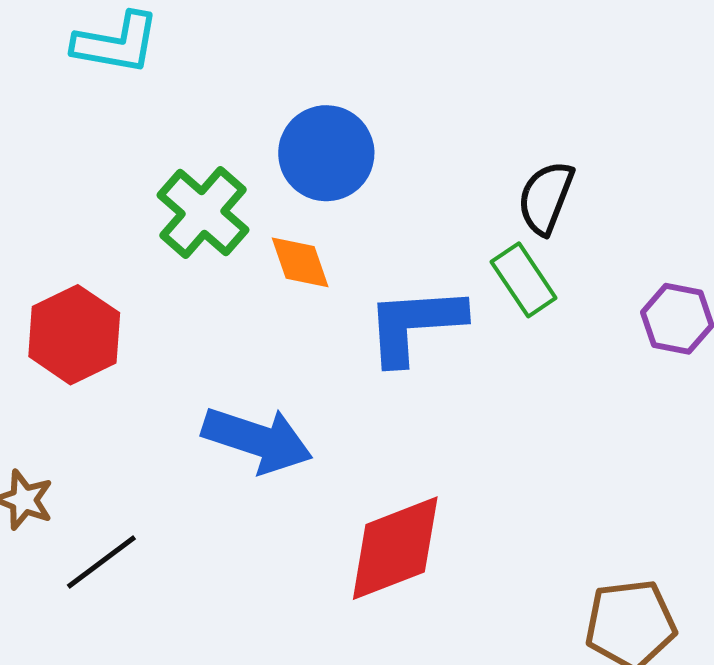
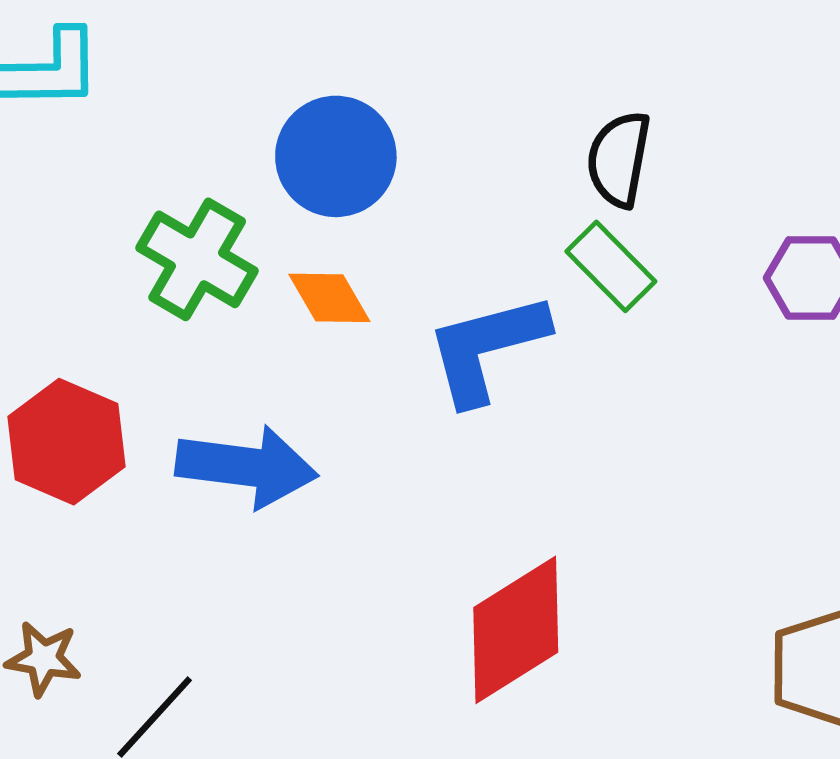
blue arrow: (257, 440) -> (247, 467), moved

